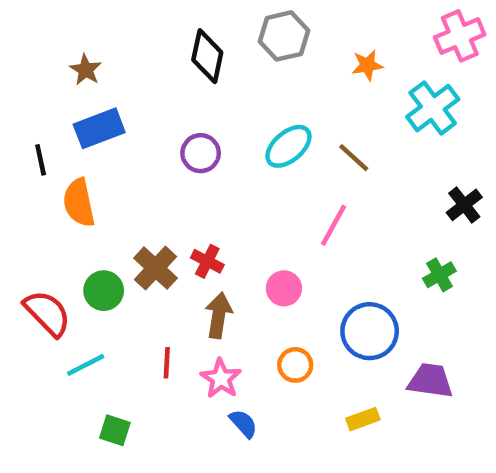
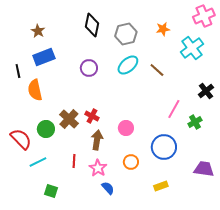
gray hexagon: (284, 36) -> (126, 34), moved
pink line: (334, 225) -> (174, 109), moved
purple trapezoid: (430, 381) -> (204, 169), moved

